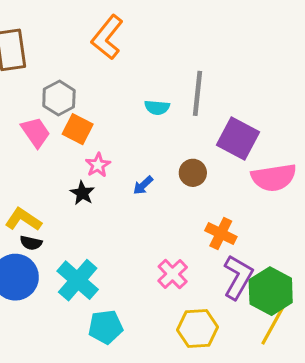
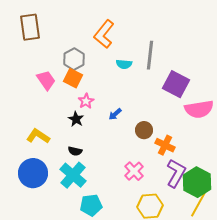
orange L-shape: (107, 37) -> (104, 34), moved
gray hexagon: (59, 98) -> (74, 59), moved
brown circle: (193, 173) -> (144, 130), moved
black semicircle: (31, 243) -> (75, 151), moved

